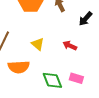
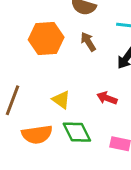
green diamond: (52, 80) -> (77, 132), moved

